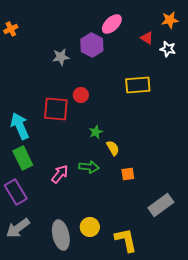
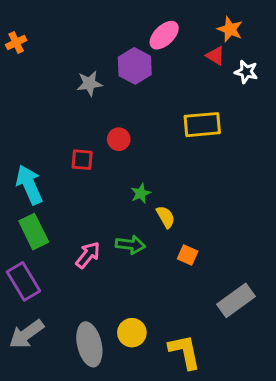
orange star: (170, 20) -> (230, 29), moved, turned 30
red square: (56, 109) -> (82, 160), size x0.6
orange square: (128, 174) -> (188, 255), turned 32

